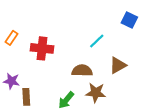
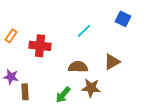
cyan line: (97, 41) -> (84, 31), moved

